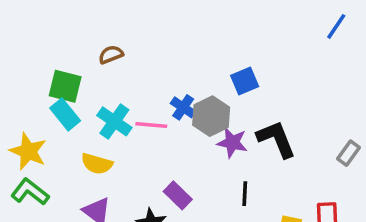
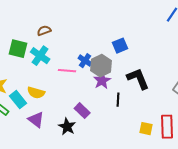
cyan rectangle: (65, 114) -> (18, 100), moved
cyan cross: (114, 121) -> (40, 56), moved
purple star: (232, 143) -> (102, 81), moved, turned 30
black line: (245, 194) -> (118, 100), moved

